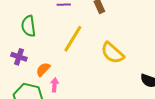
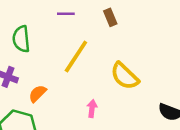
pink arrow: (55, 85) -> (92, 109), moved

